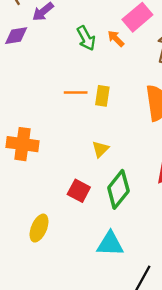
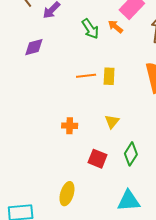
purple diamond: (16, 36) -> (34, 47), moved
orange cross: (22, 144) -> (70, 126), moved, size x0.6
green diamond: (118, 189) -> (131, 154), size x0.7

